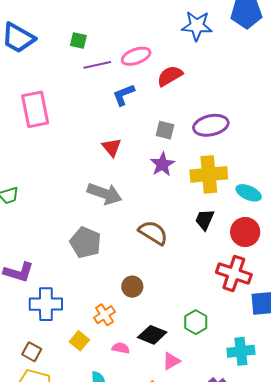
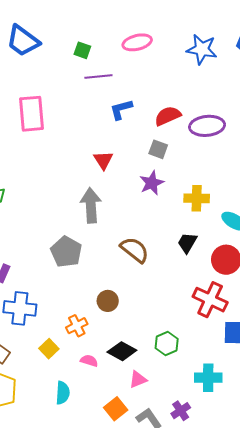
pink ellipse: (136, 56) -> (137, 42), moved
red semicircle: (170, 76) -> (168, 116), moved
purple ellipse: (211, 125) -> (207, 126), moved
yellow cross: (209, 174) -> (197, 198), size x0.7
gray arrow: (105, 194) -> (91, 205), turned -120

